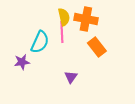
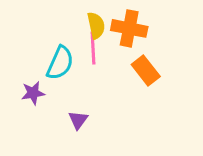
purple triangle: (71, 77) -> (78, 120), moved

